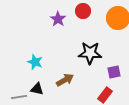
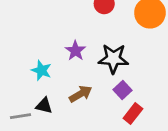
purple star: (58, 19) -> (75, 51), moved
purple square: (114, 72) -> (123, 90), moved, turned -32

